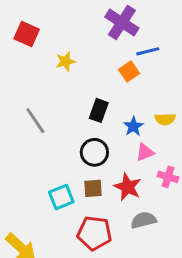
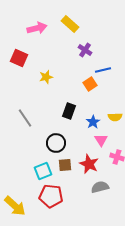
purple cross: (122, 22) -> (85, 50), size x0.6
black circle: (94, 152) -> (56, 143), moved
pink triangle: (145, 152) -> (101, 140), turned -40
red pentagon: (94, 233) -> (51, 196), moved

